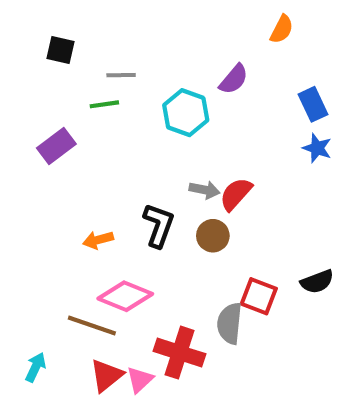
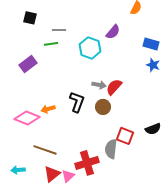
blue rectangle: (313, 104) -> (151, 44), turned -49
pink diamond: (125, 296) -> (27, 118), moved
red cross: (179, 353) -> (87, 163), turned -35
cyan arrow: (36, 367) -> (18, 170), turned -120

